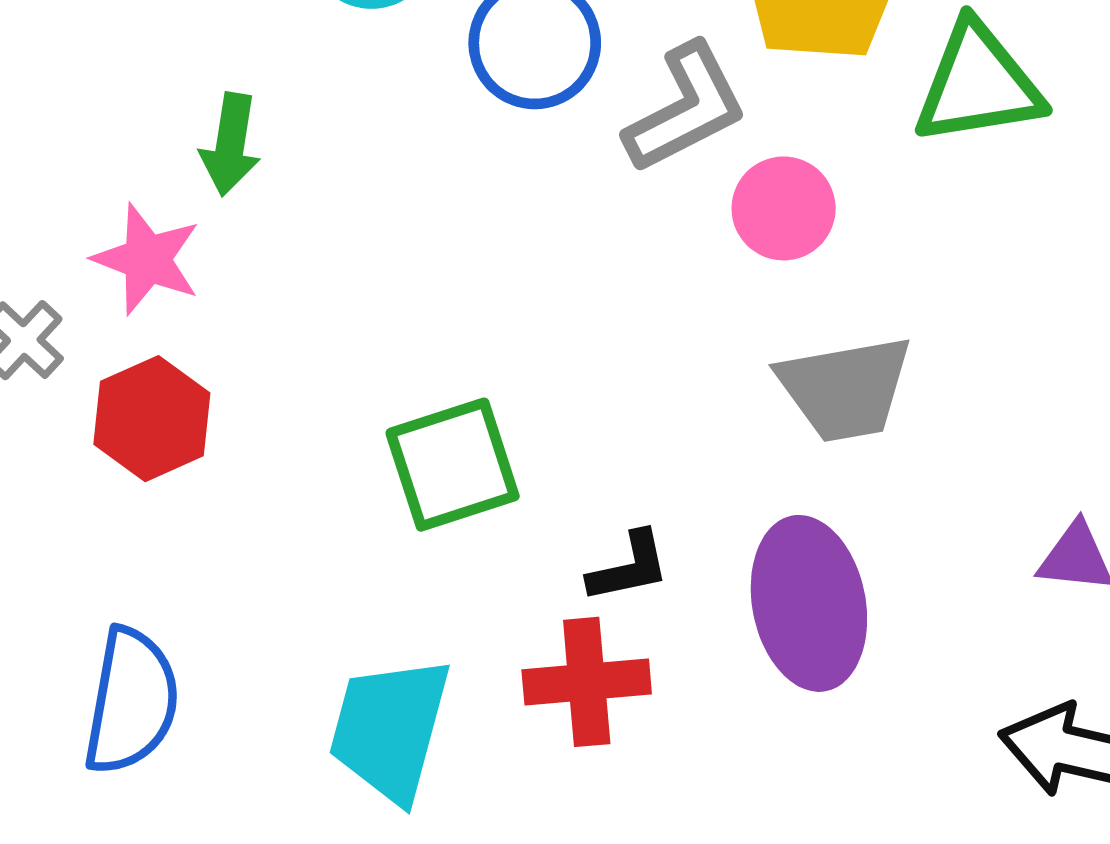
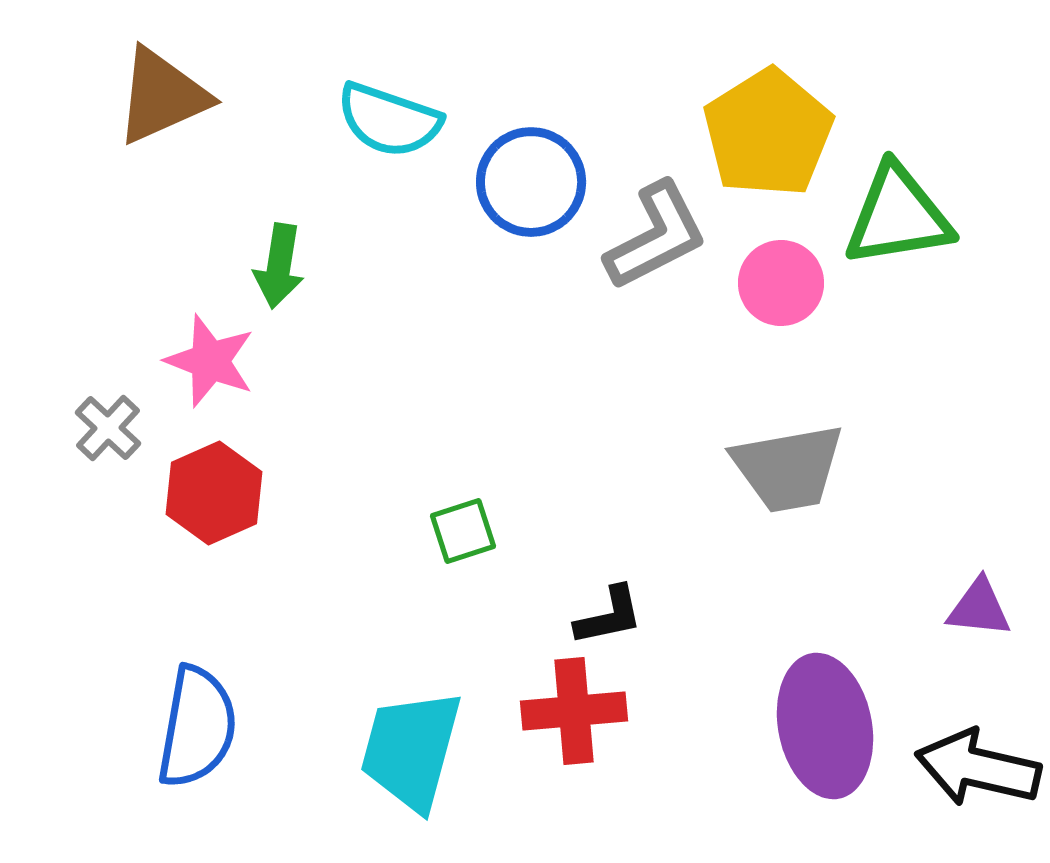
pink circle: (784, 208) -> (781, 283), moved
green square: (453, 465) -> (463, 531), size x0.6
purple ellipse: (809, 603) -> (825, 726), moved

